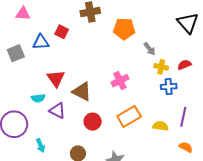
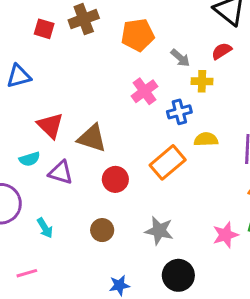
red square: (62, 32) -> (44, 29), moved
red semicircle: (184, 65) -> (222, 51), moved
pink cross: (120, 81) -> (144, 91), moved
blue cross: (169, 87) -> (179, 112), moved
yellow semicircle: (160, 126) -> (206, 139), moved

